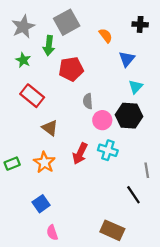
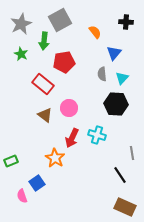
red rectangle: (32, 96) -> (43, 84), moved
gray semicircle: (88, 101) -> (102, 74), moved
pink circle: (102, 120) -> (69, 108), moved
orange star: (44, 162) -> (55, 158), moved
green rectangle: (12, 164) -> (11, 161), moved
brown rectangle: (112, 230) -> (125, 207), moved
pink semicircle: (52, 233) -> (22, 196), moved

